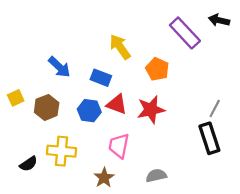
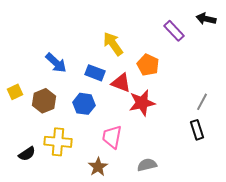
purple rectangle: (185, 33) -> (174, 31), size x0.7
red triangle: (117, 104) -> (121, 83), moved
black rectangle: (209, 138) -> (197, 130), size x0.7

